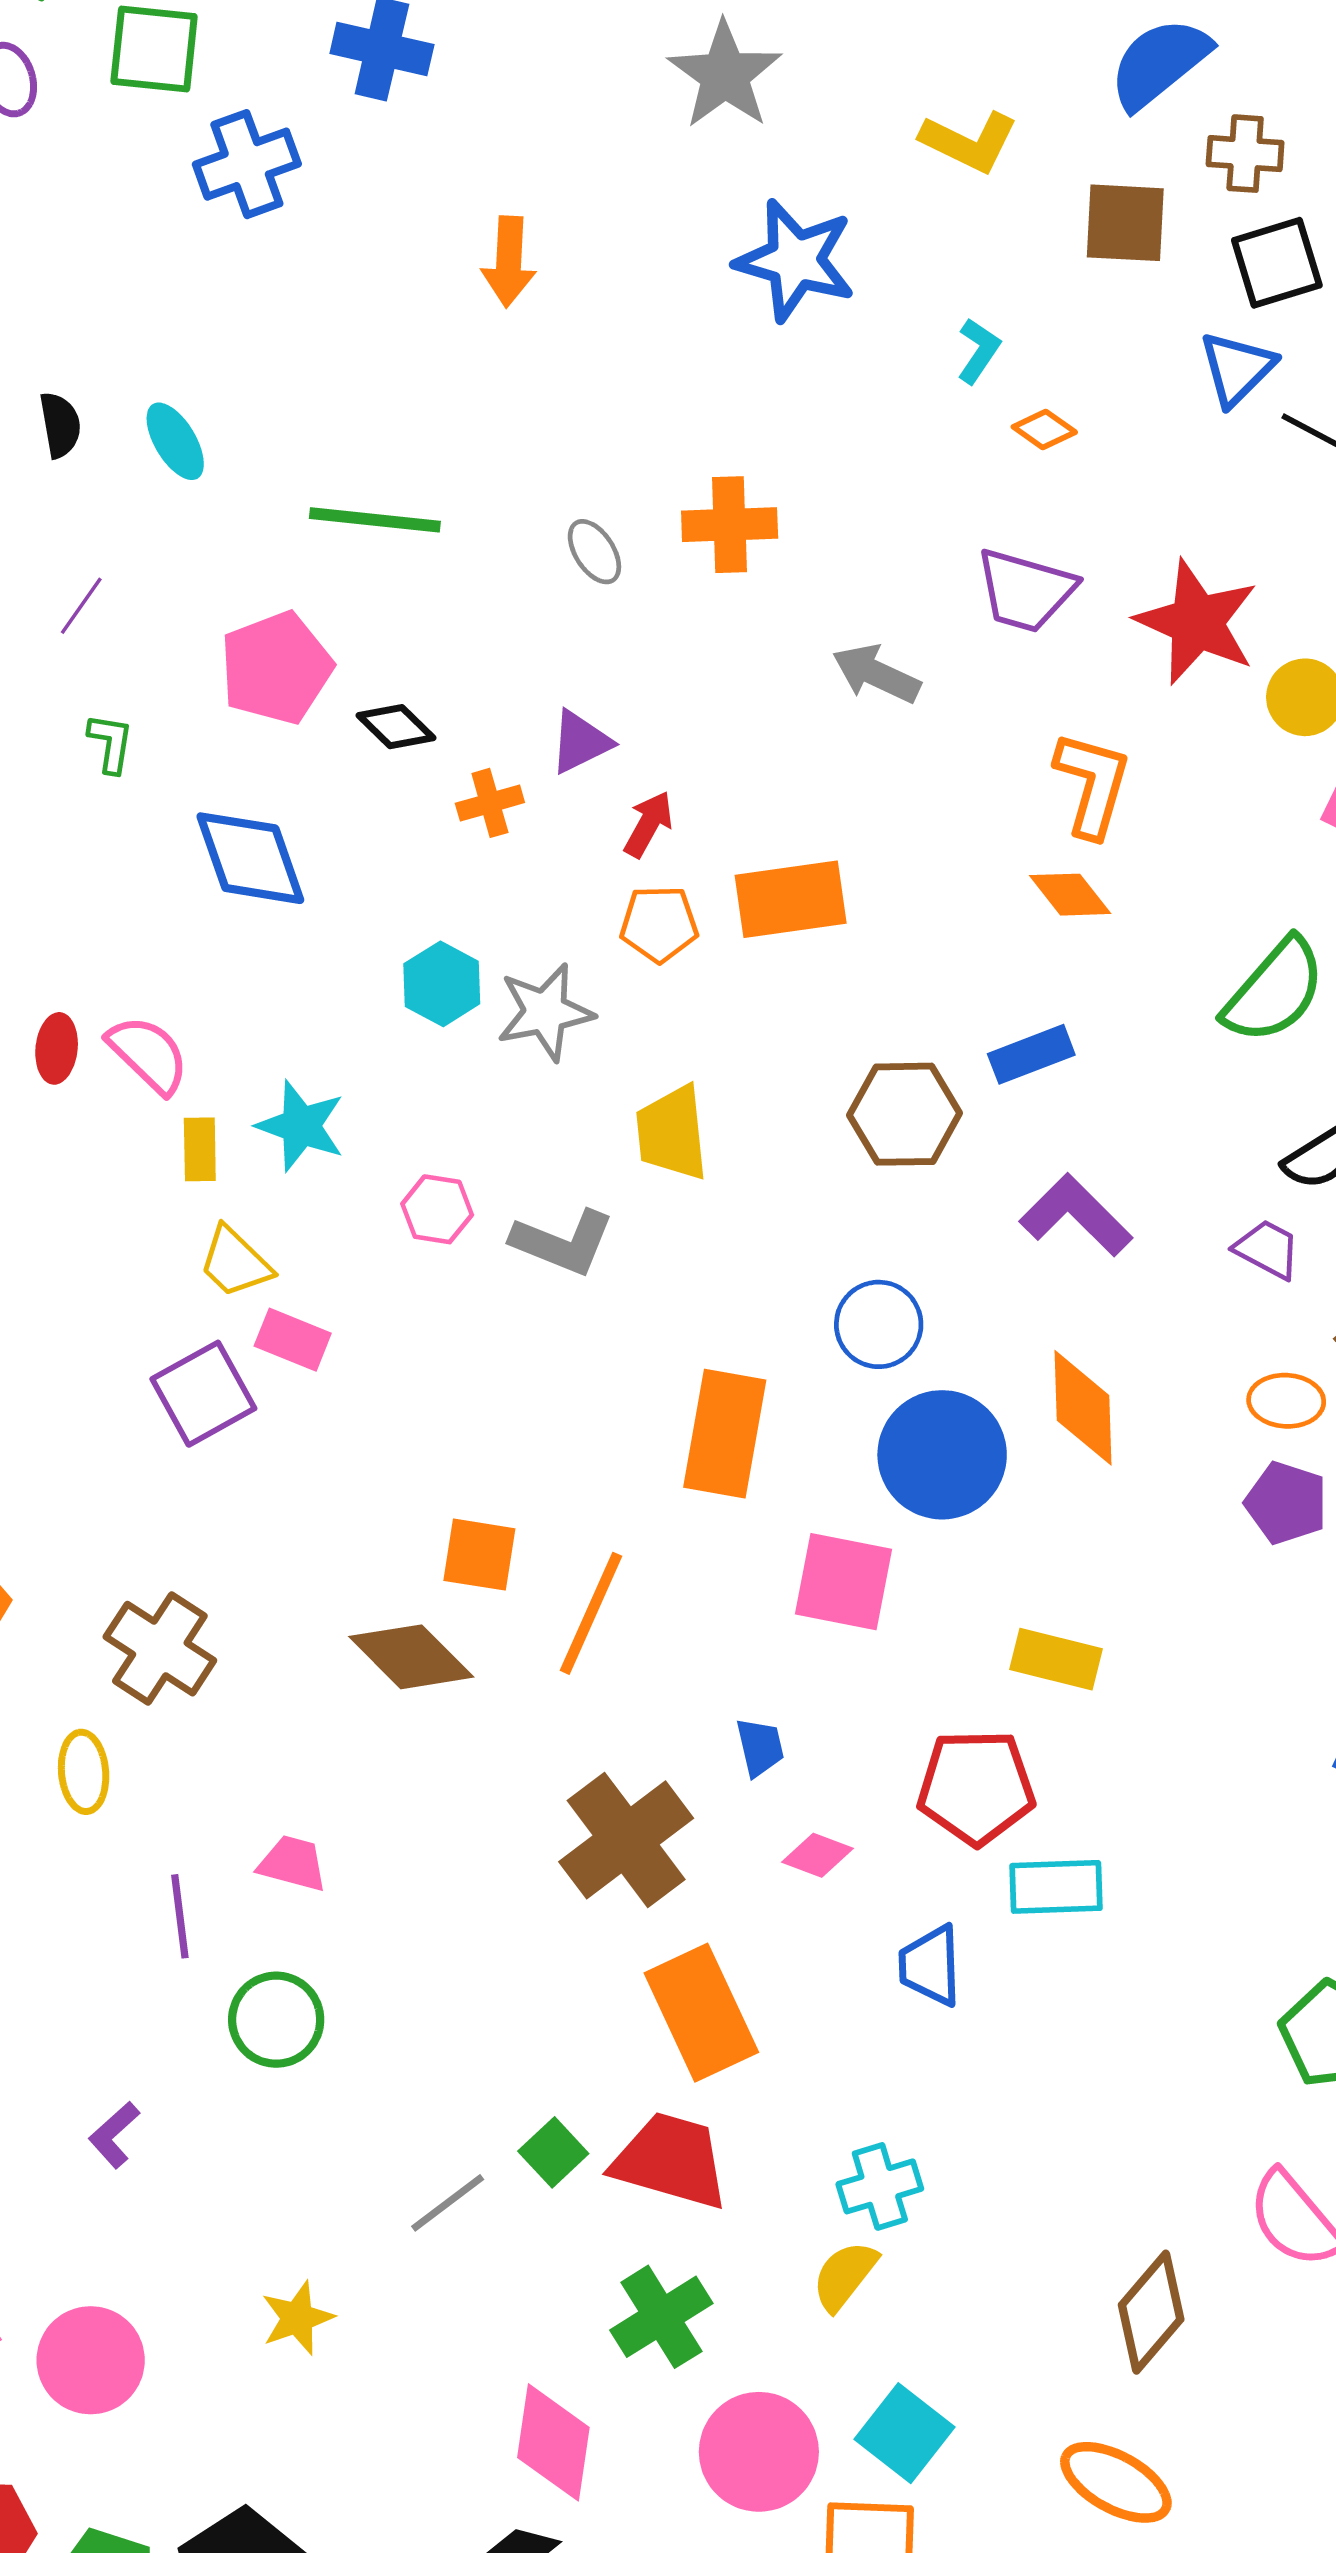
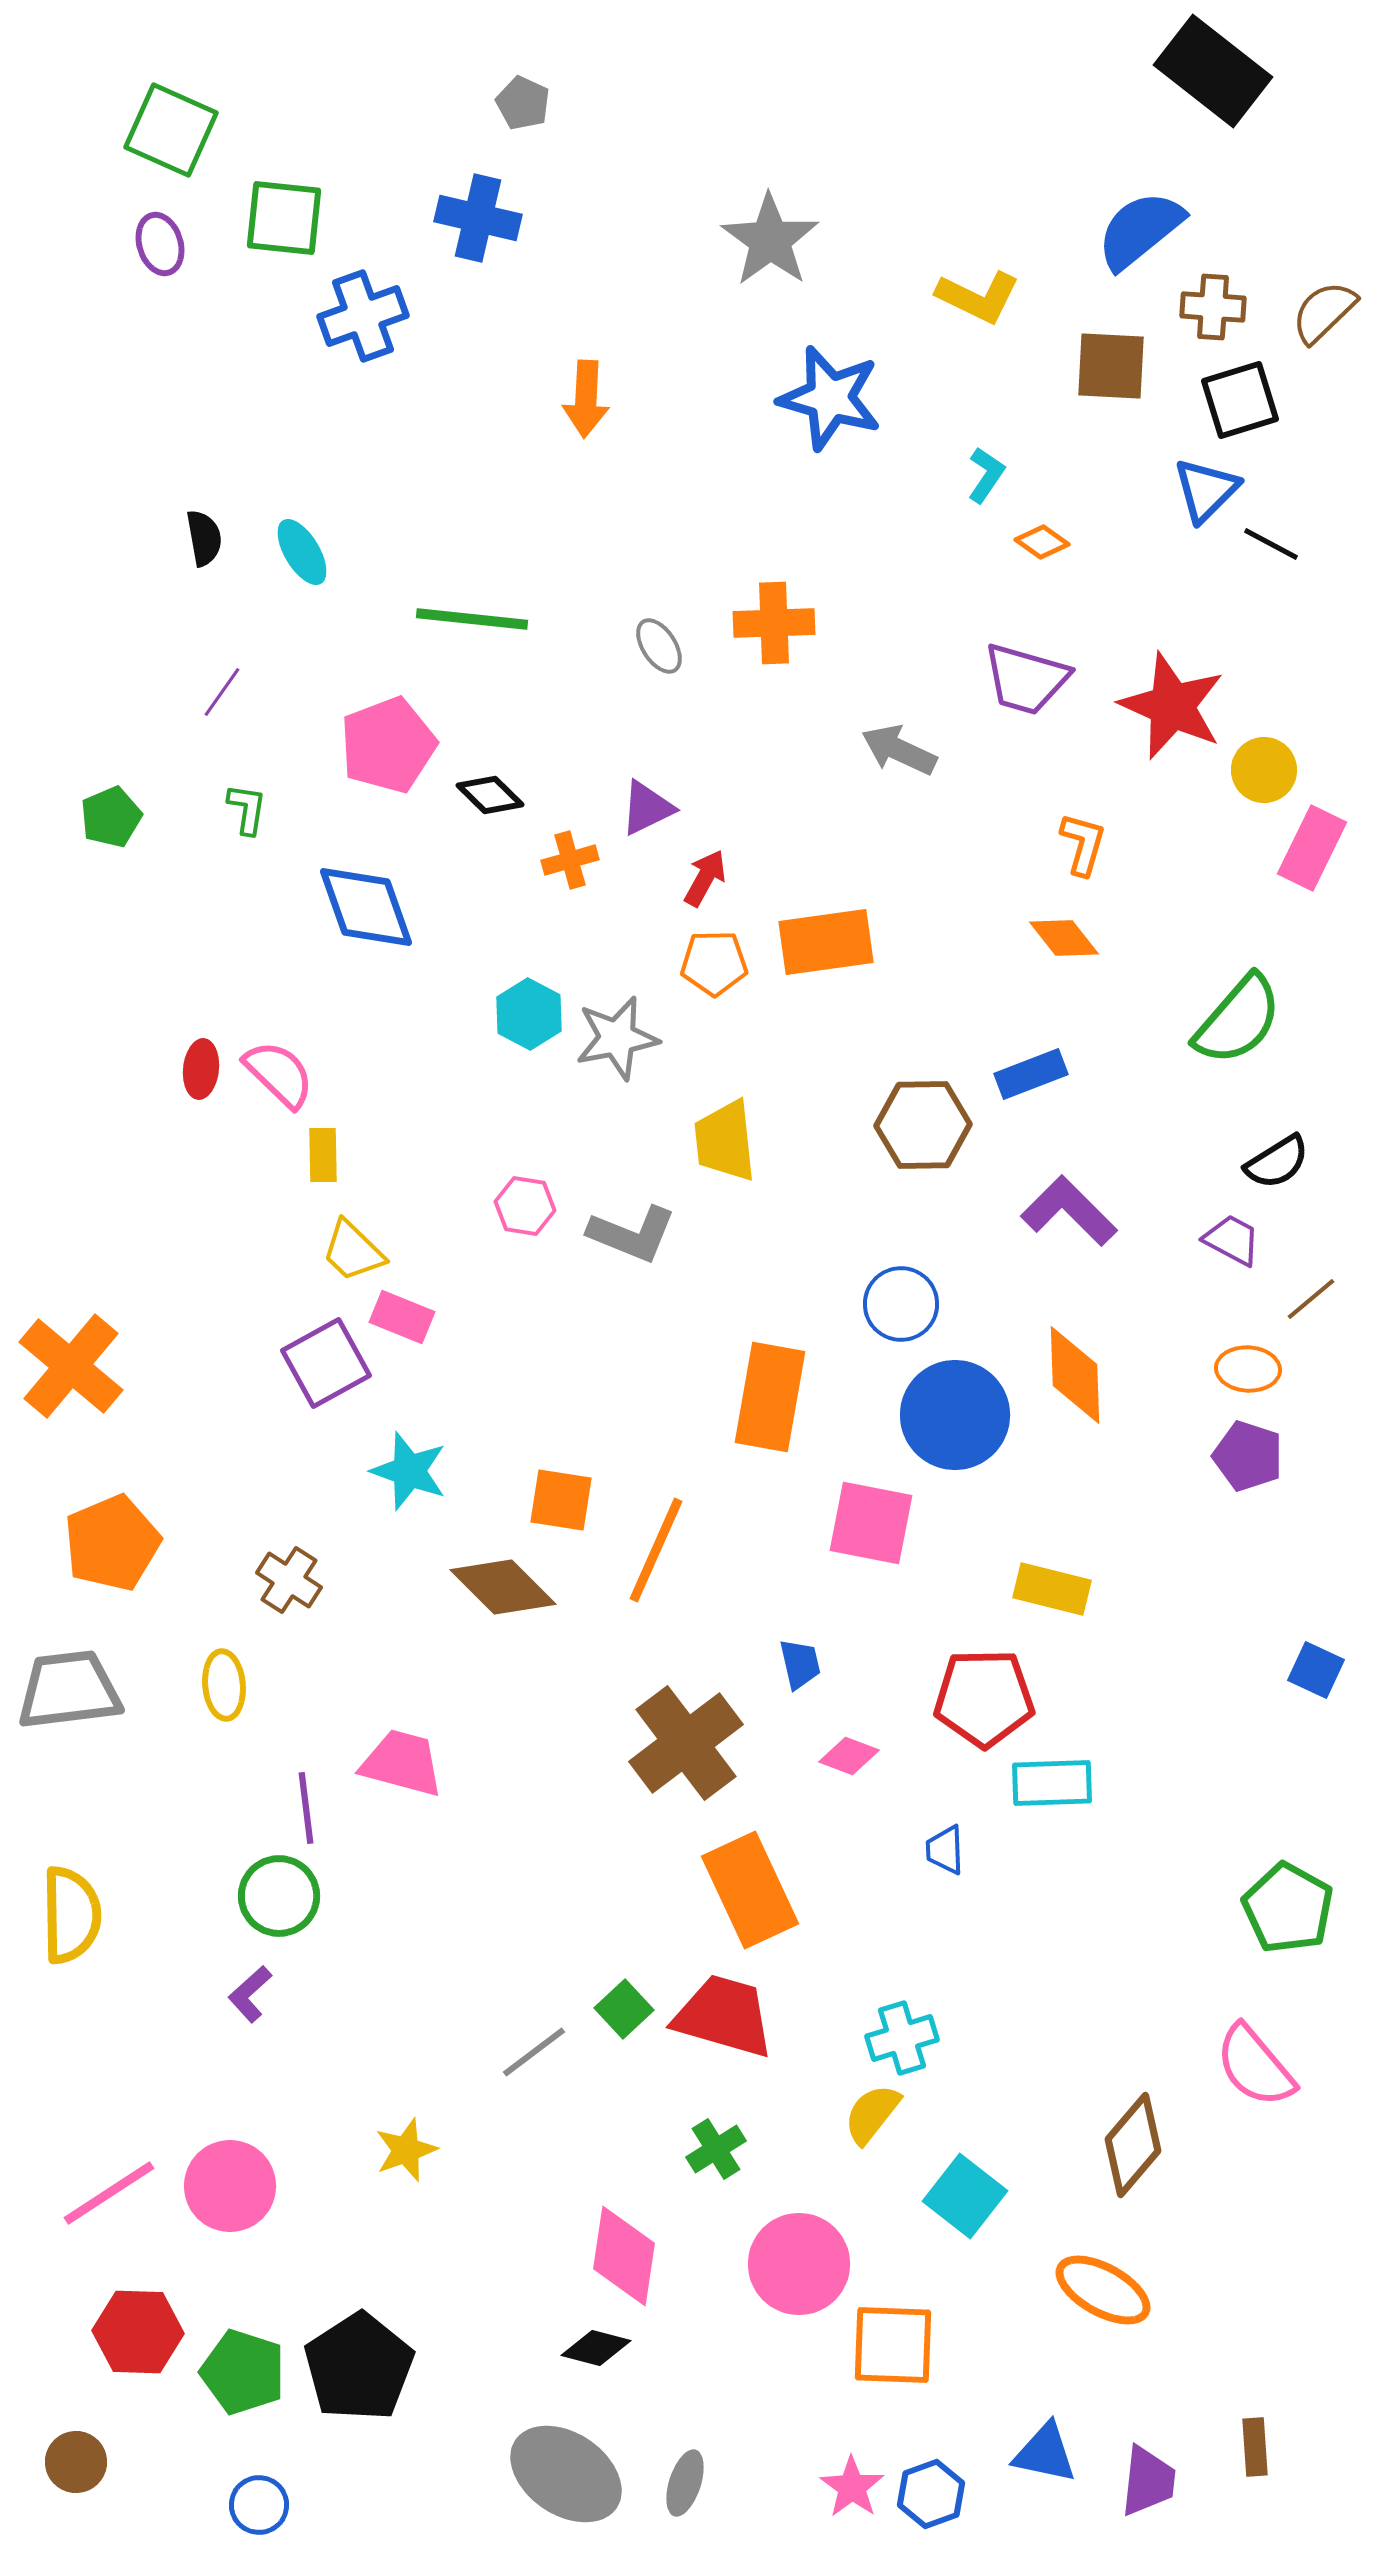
orange L-shape: (1092, 784) -> (1083, 844), size x0.7
cyan star: (301, 1126) -> (409, 1471), moved
brown cross: (160, 1649) -> (289, 1580), size x0.7
pink trapezoid: (293, 1863) -> (402, 1763), size x1.4
blue trapezoid: (930, 1966) -> (945, 1850), size x0.7
green circle: (276, 2020) -> (279, 1896), moved
green cross: (661, 2317) -> (716, 2149), size x0.7
cyan square: (905, 2433) -> (965, 2196), moved

